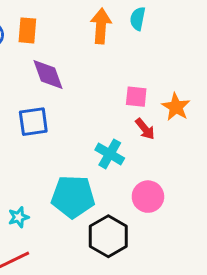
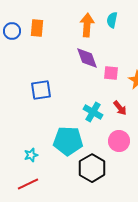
purple diamond: (48, 75) -> (87, 58), moved
red arrow: (145, 129) -> (120, 108), moved

